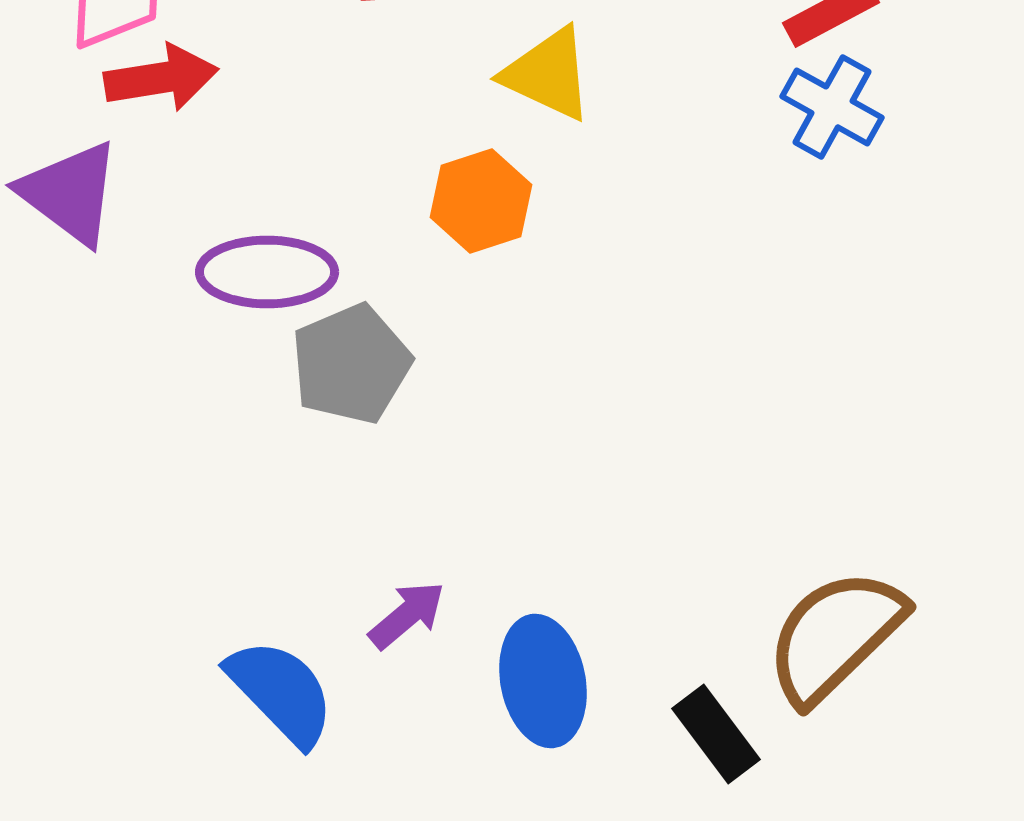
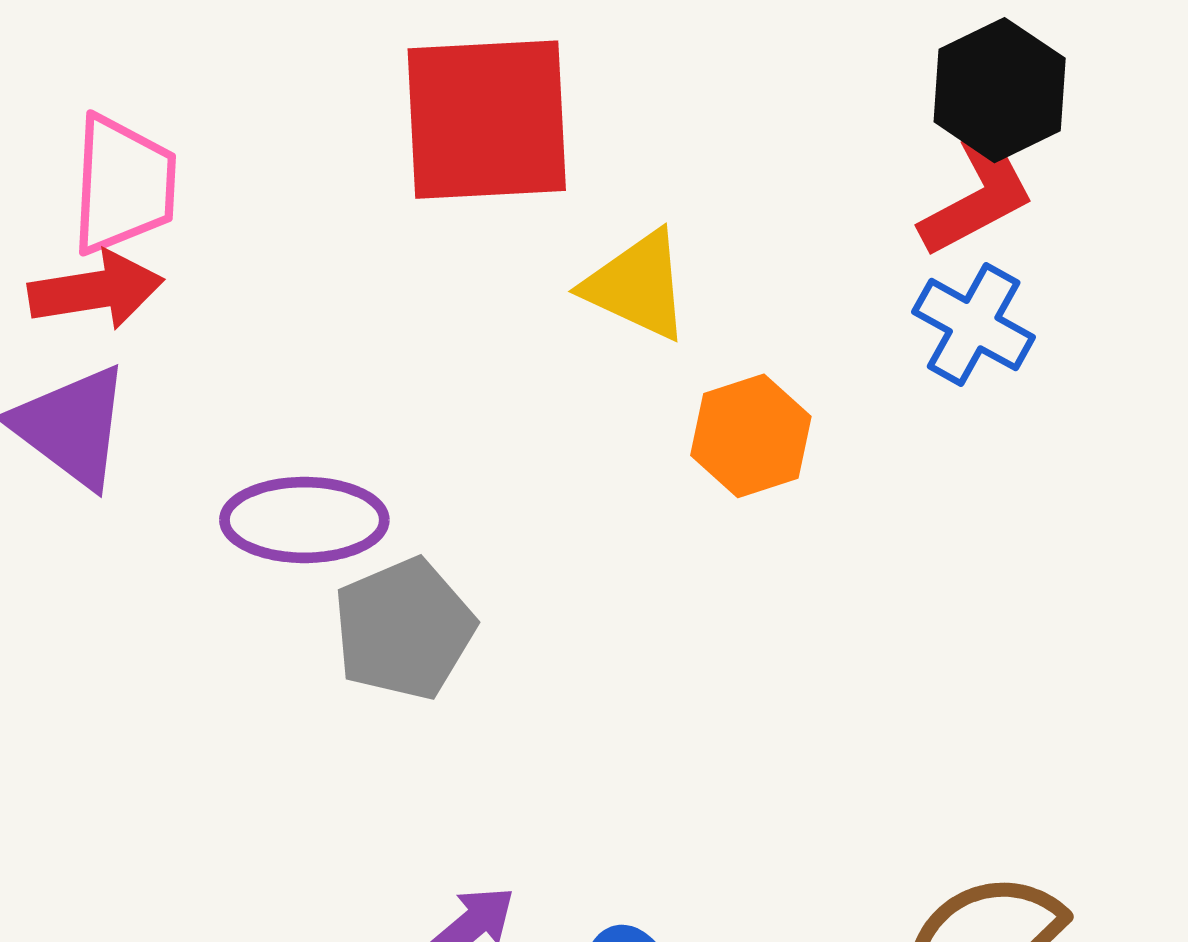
red arrow: (161, 78) -> (96, 290), moved
orange hexagon: (481, 201) -> (751, 436), moved

